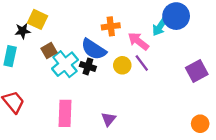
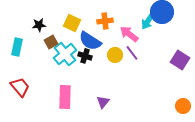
yellow square: (38, 19) -> (72, 23), moved
black star: (23, 31) -> (39, 25), moved
purple square: (197, 71) -> (180, 60), turned -30

